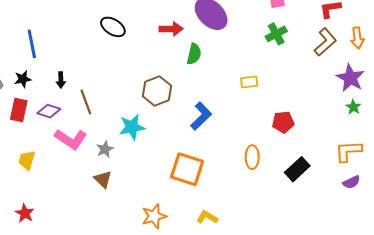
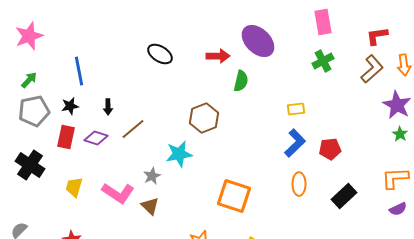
brown line: (86, 102) -> (133, 129), turned 70
blue L-shape: (201, 116) -> (295, 143), moved
pink L-shape: (71, 139) -> (118, 193), moved

